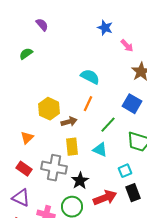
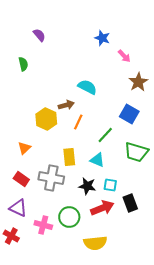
green semicircle: (26, 54) -> (23, 64), turned 112
orange line: (88, 104) -> (78, 122), moved
brown arrow: (69, 122) -> (66, 105), moved
cyan square: (125, 171) -> (110, 185), moved, turned 32
black star: (80, 181) -> (87, 186), moved, turned -30

